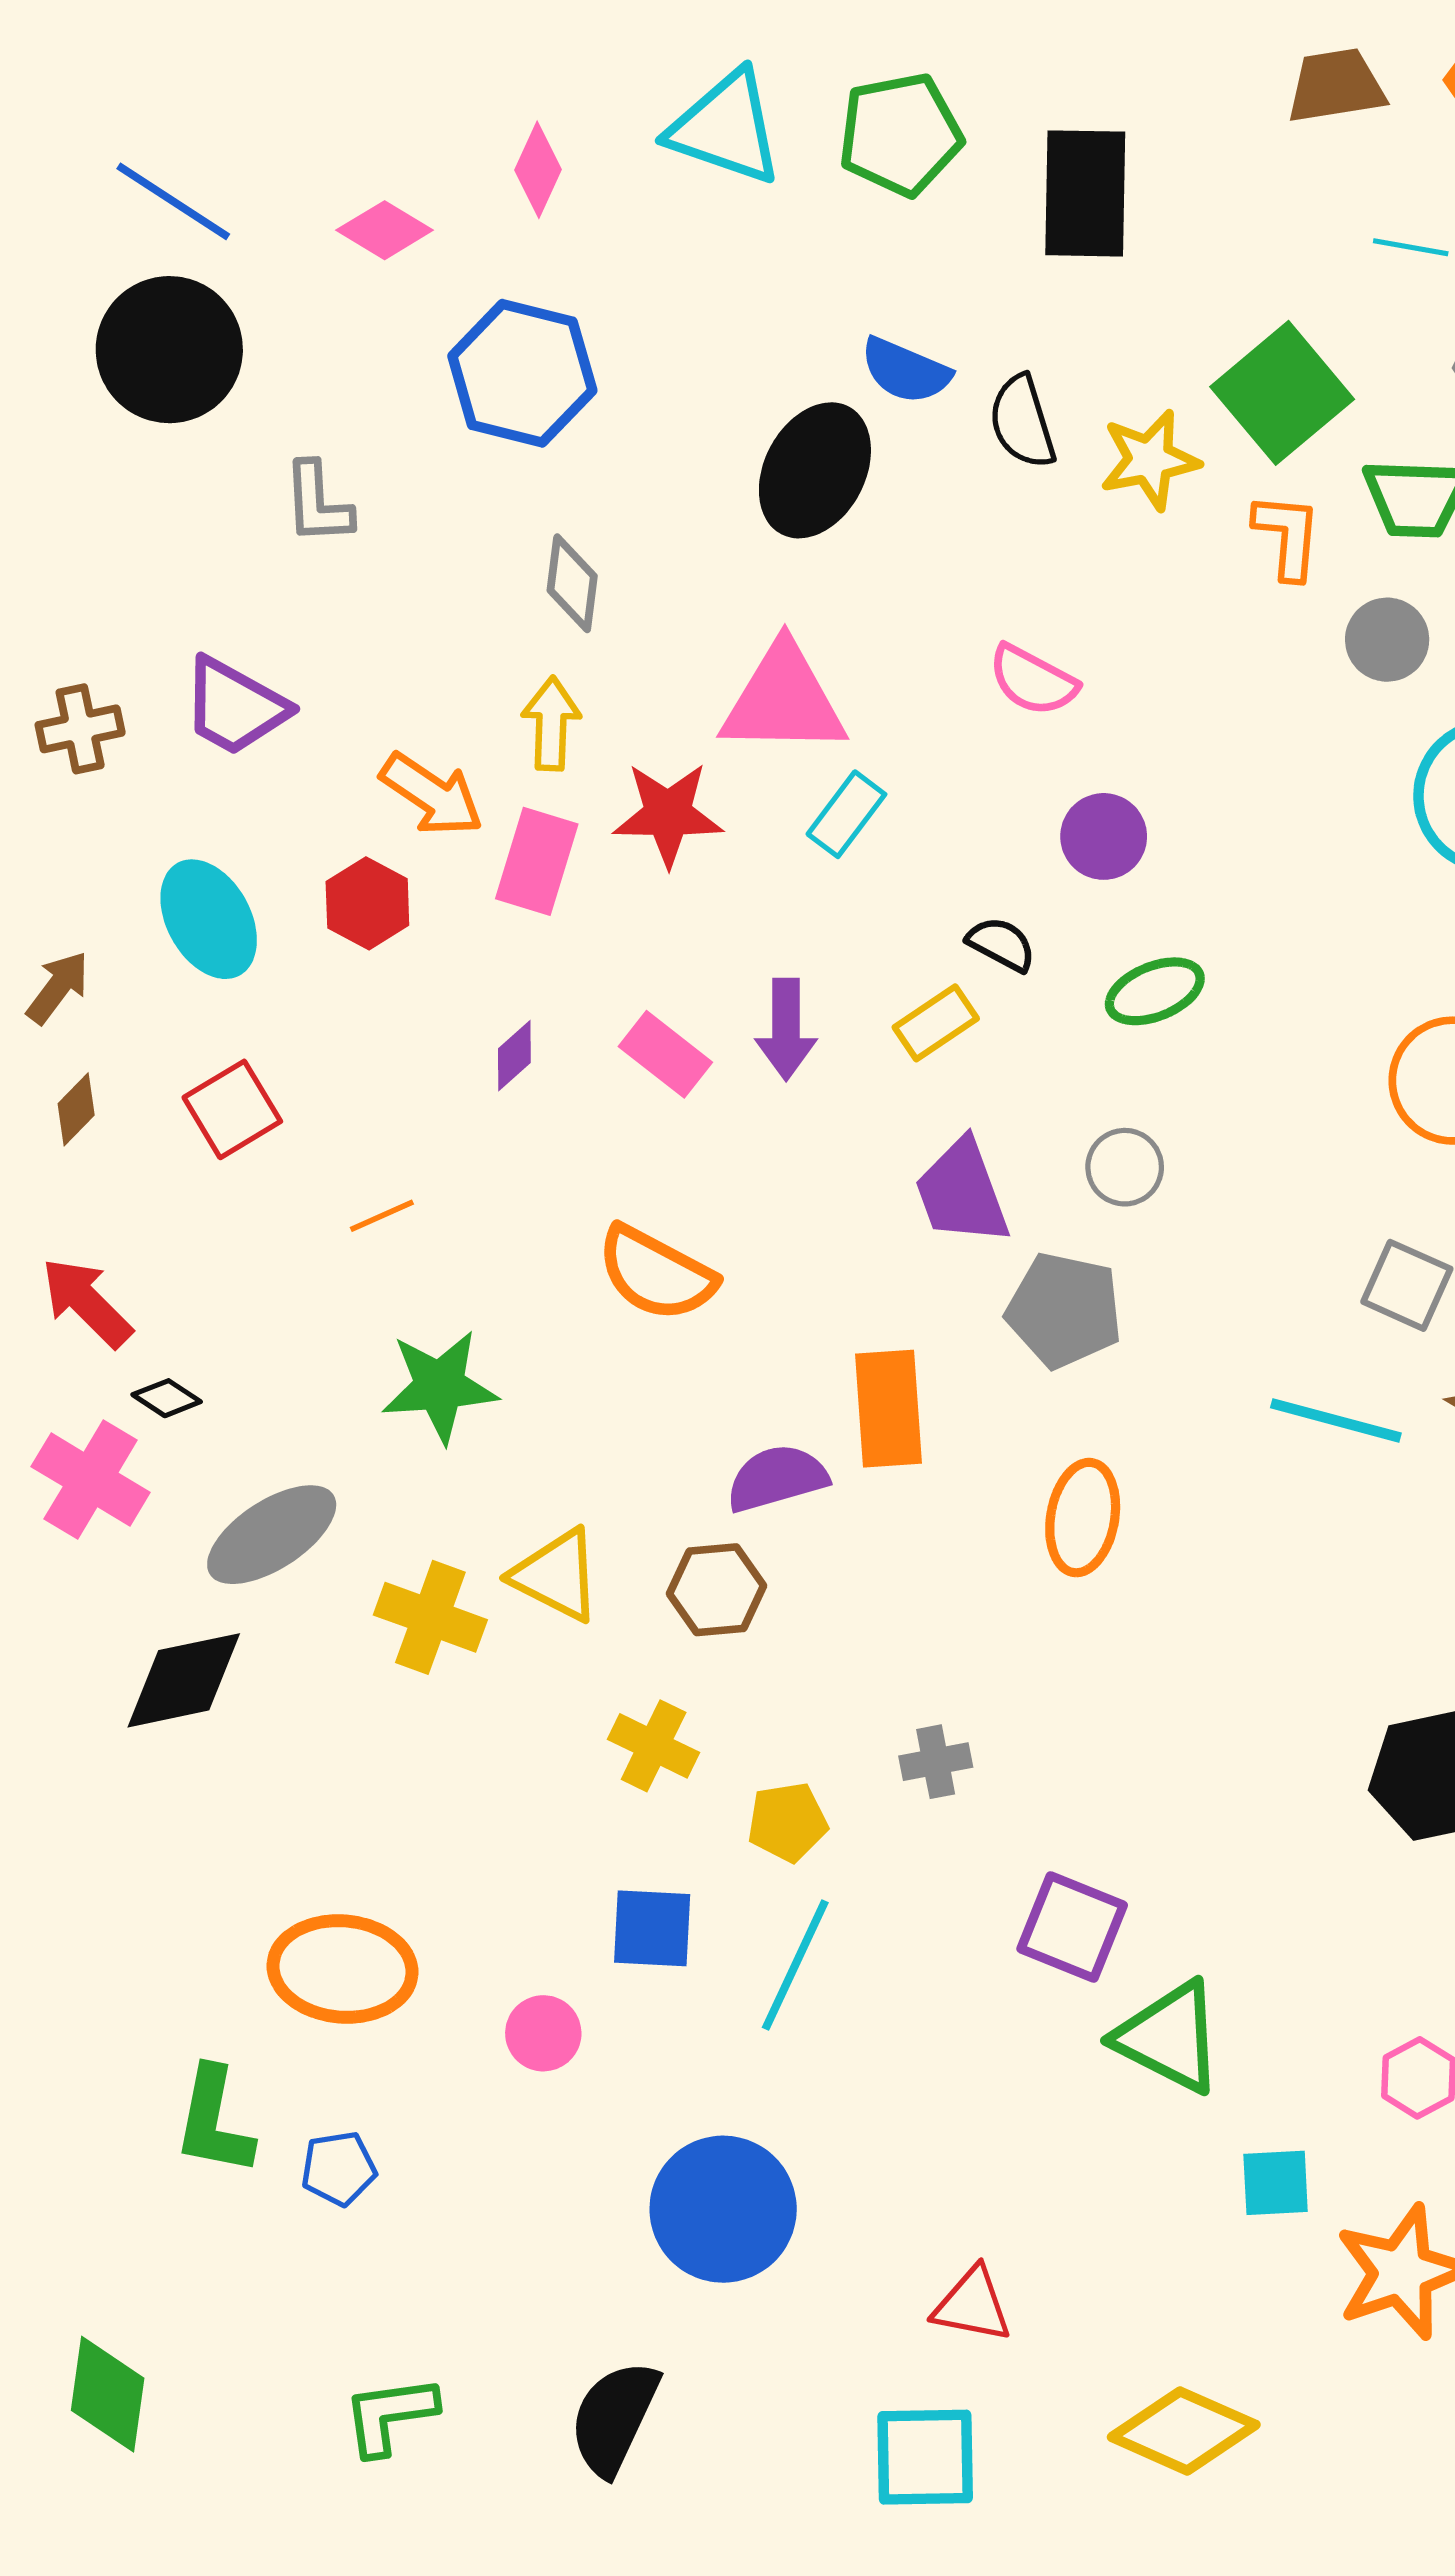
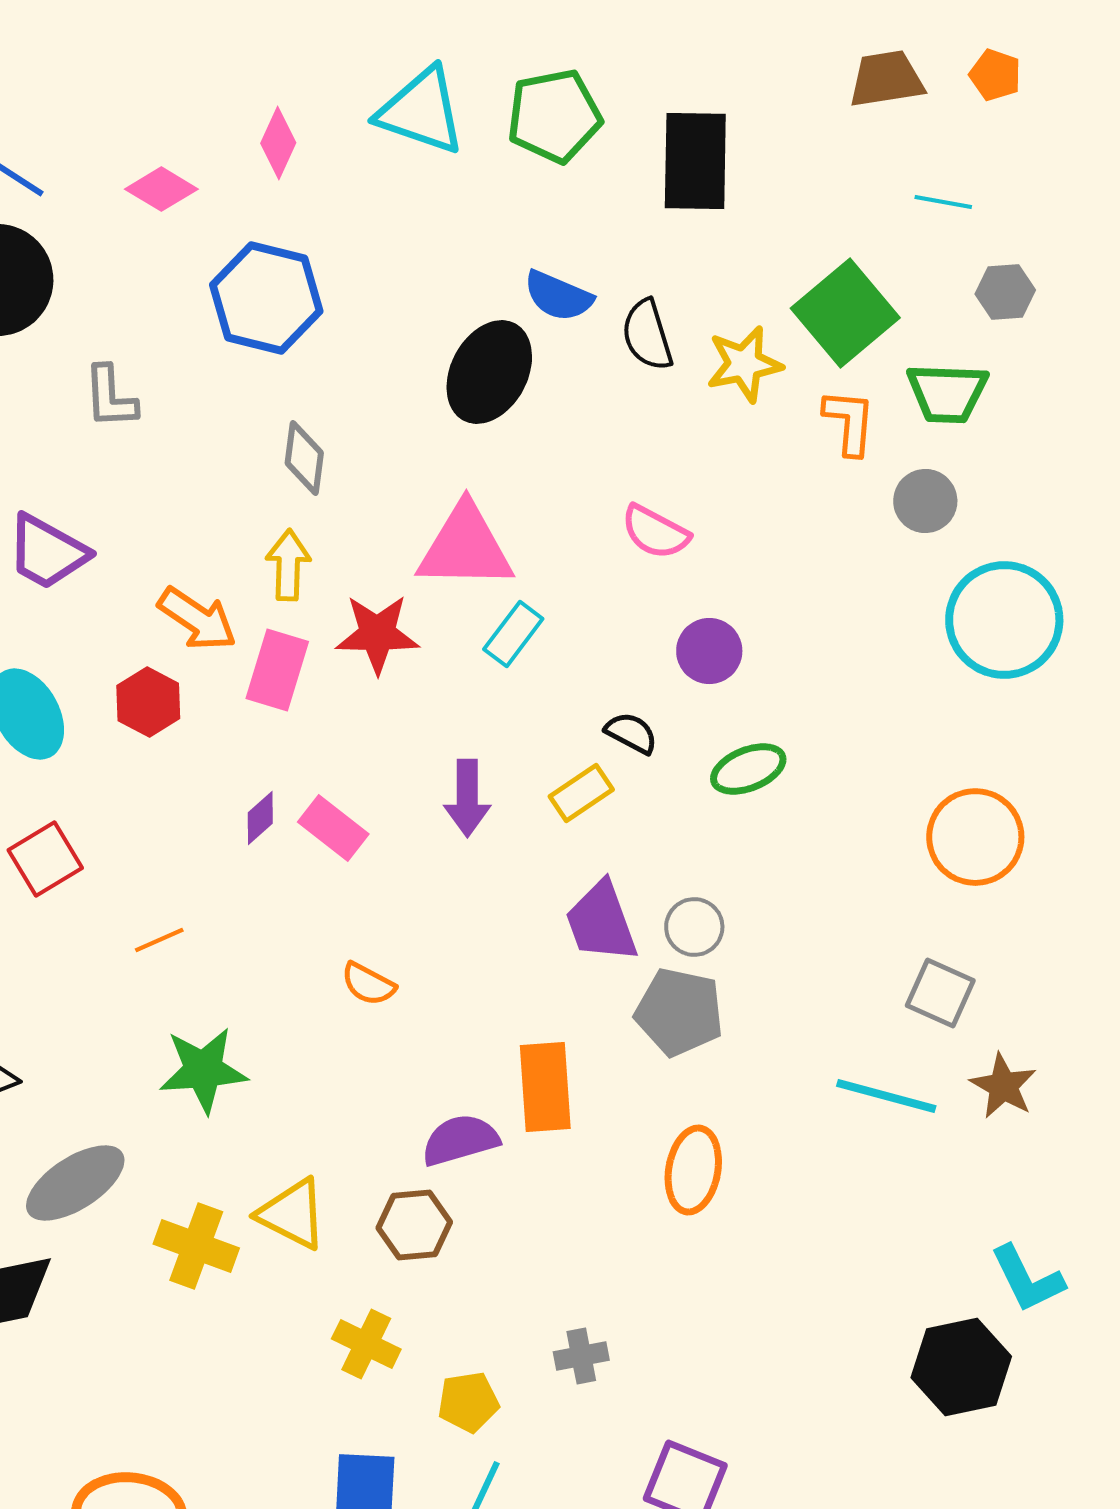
pink rectangle: (665, 1054) -> (333, 828), moved
gray circle: (1125, 1167) -> (694, 927), moved
orange semicircle: (656, 1273) -> (368, 984), size x0.6

